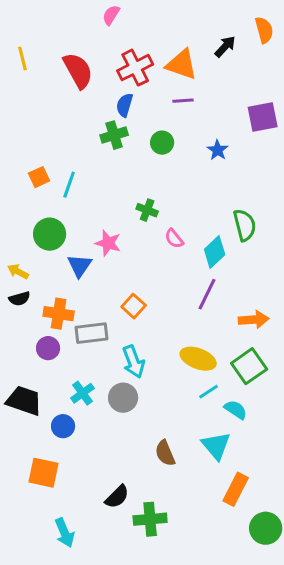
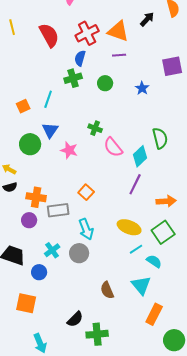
cyan line: (69, 185) -> (48, 99), moved
pink semicircle: (174, 239) -> (113, 147), size x1.5
blue triangle: (80, 266) -> (50, 130), moved

